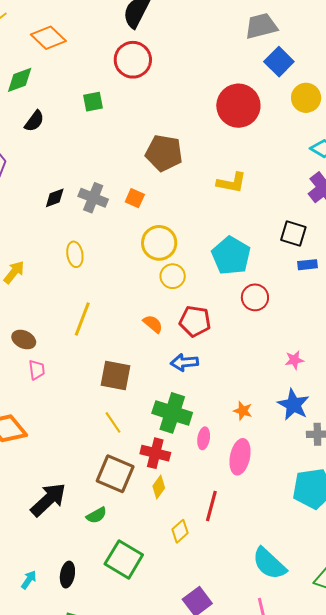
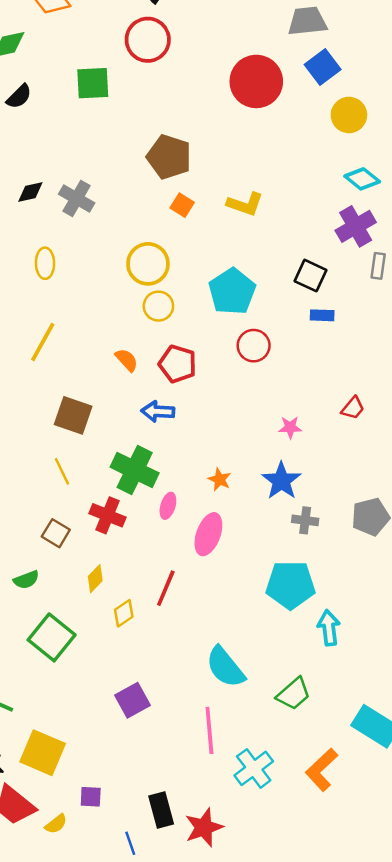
green square: (93, 102) -> (93, 83), size x1.4
red circle: (238, 106) -> (256, 81), moved
orange square: (135, 198) -> (182, 205), moved
brown square: (115, 474) -> (56, 533), size x0.6
yellow diamond: (159, 487) -> (95, 579), moved

